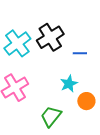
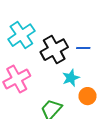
black cross: (50, 37) -> (54, 50), moved

